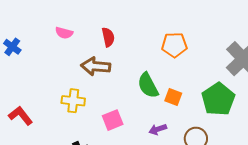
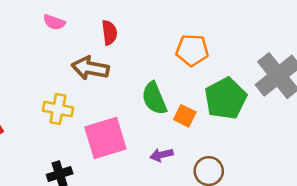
green pentagon: (218, 99) -> (226, 98), moved
pink square: (113, 120) -> (105, 138), size x1.6

